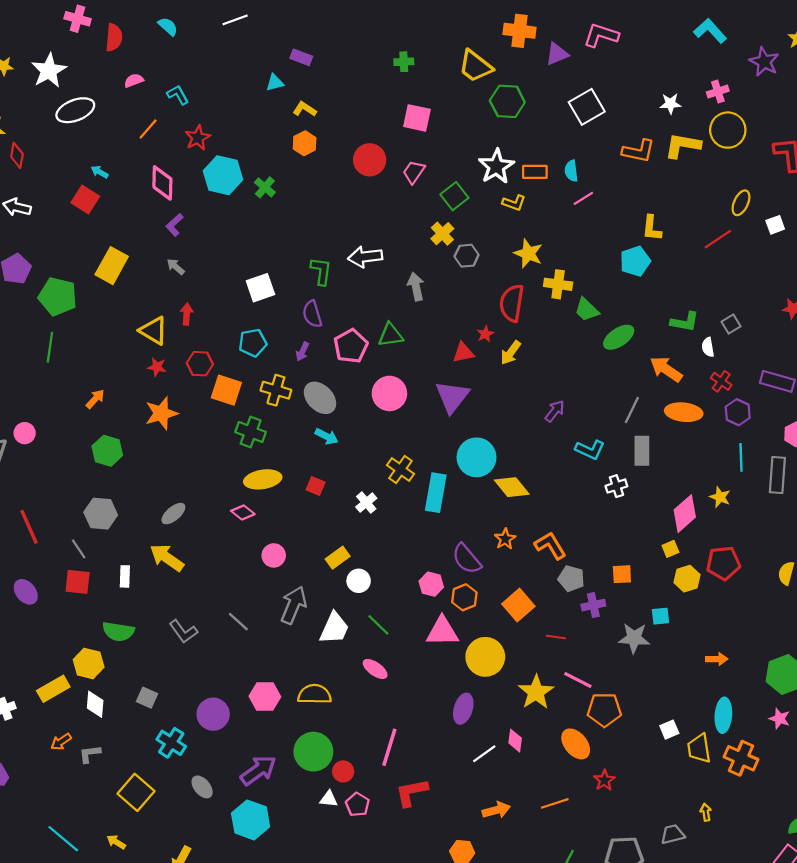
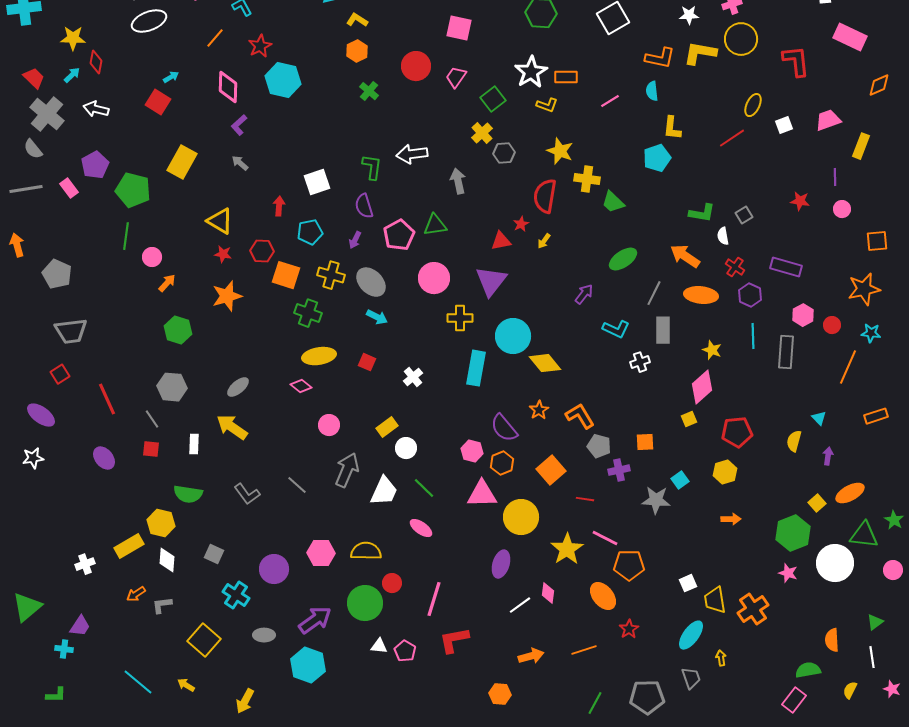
cyan semicircle: (571, 171) -> (652, 91), moved
cyan arrow: (100, 172) -> (171, 77), turned 119
green cross: (265, 187) -> (369, 91), moved
red arrow: (187, 314) -> (279, 206), moved
green ellipse: (619, 337) -> (623, 259), moved
yellow arrow: (511, 353) -> (544, 241), size x0.7
pink circle: (25, 433) -> (152, 257), moved
yellow cross: (400, 469) -> (460, 318), moved, turned -35
yellow star: (720, 497) -> (712, 350), moved
yellow hexagon: (687, 579) -> (725, 472), moved
red square: (78, 582) -> (151, 449), size x0.7
cyan square: (661, 616) -> (680, 480), turned -30
cyan ellipse: (723, 715) -> (691, 635), moved, turned 32
orange cross: (741, 758) -> (753, 609), turned 32
red circle: (343, 771) -> (392, 583), moved
gray ellipse: (202, 787) -> (264, 635), turned -50
gray trapezoid: (673, 834) -> (691, 678), turned 85

